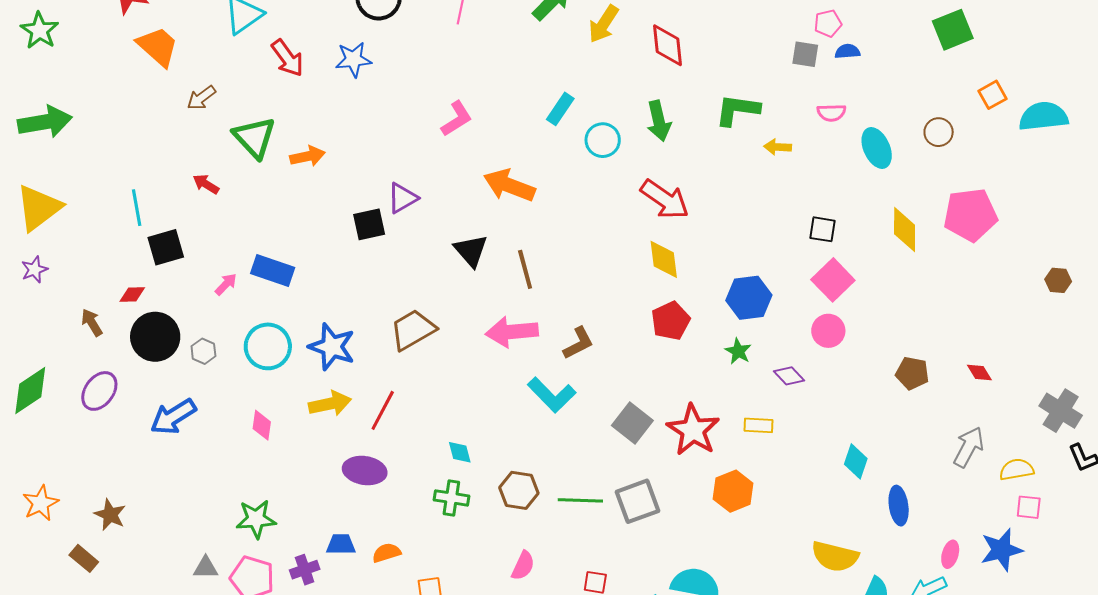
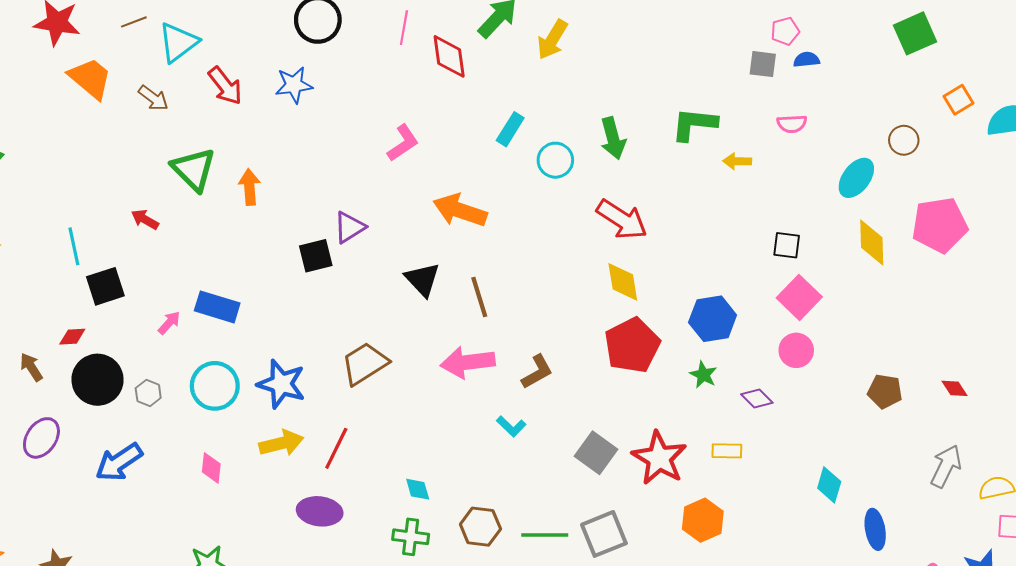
red diamond: (668, 45) -> (449, 56), moved
brown arrow: (201, 98) -> (153, 98), moved, turned -104
cyan ellipse: (877, 148) -> (856, 178), moved, turned 63
orange arrow: (307, 156) -> (249, 187), turned -80
red pentagon: (671, 321) -> (632, 345), size x1.4
cyan L-shape: (552, 395) -> (511, 426), size x0.6

